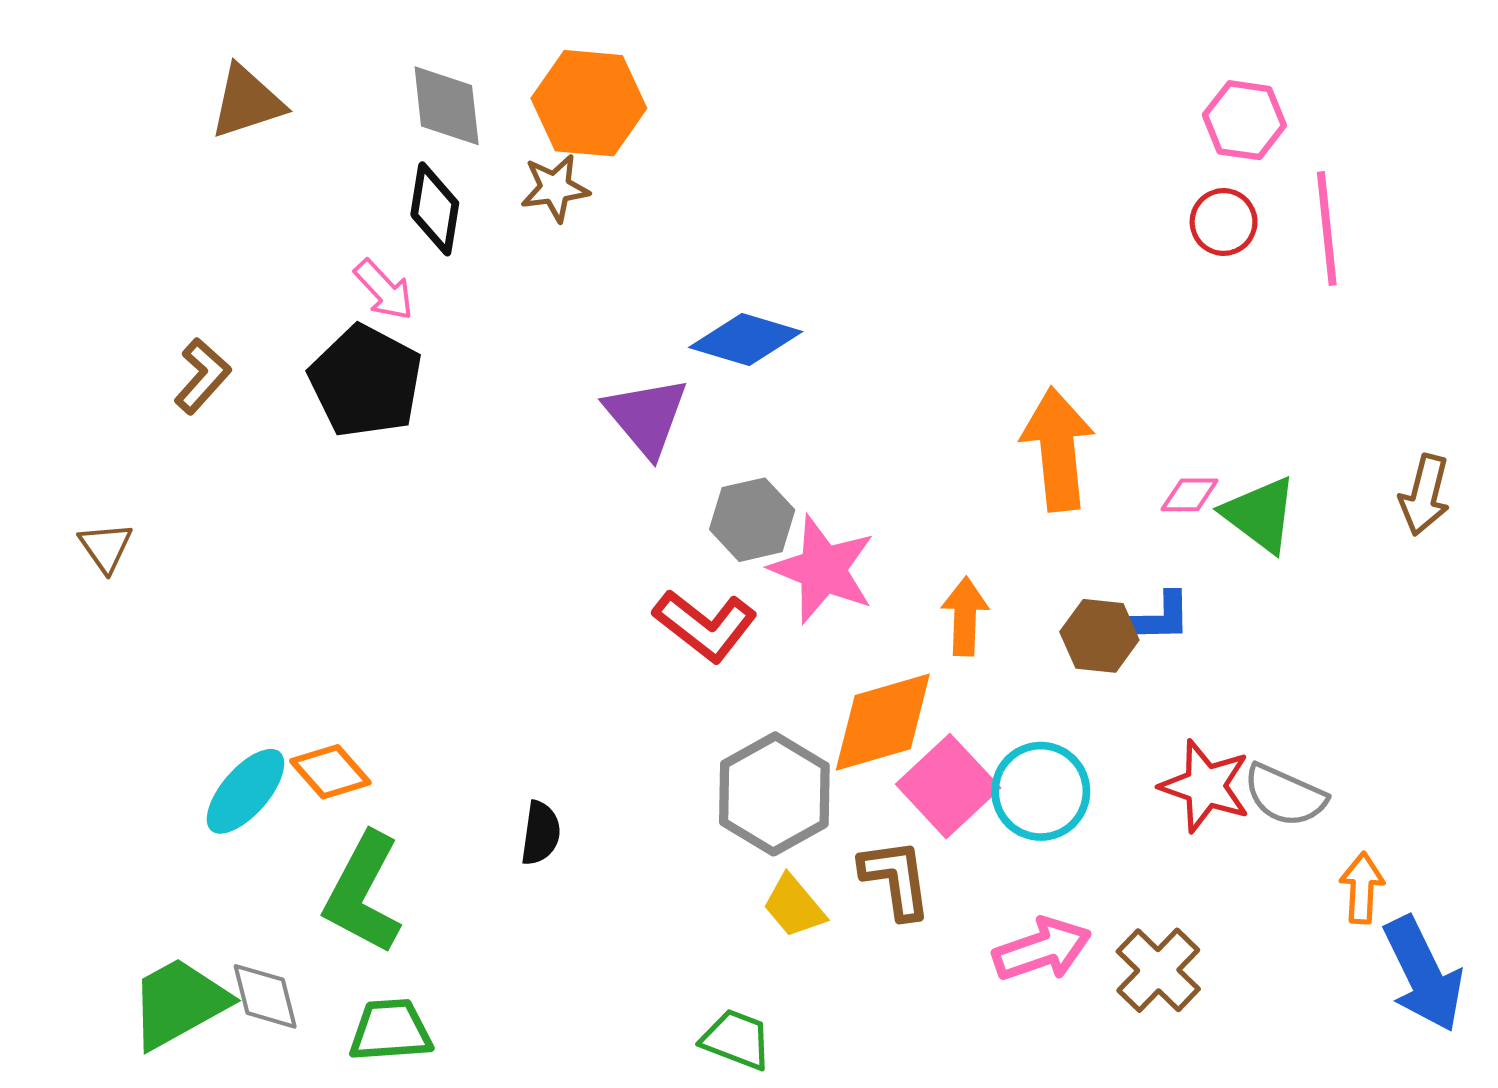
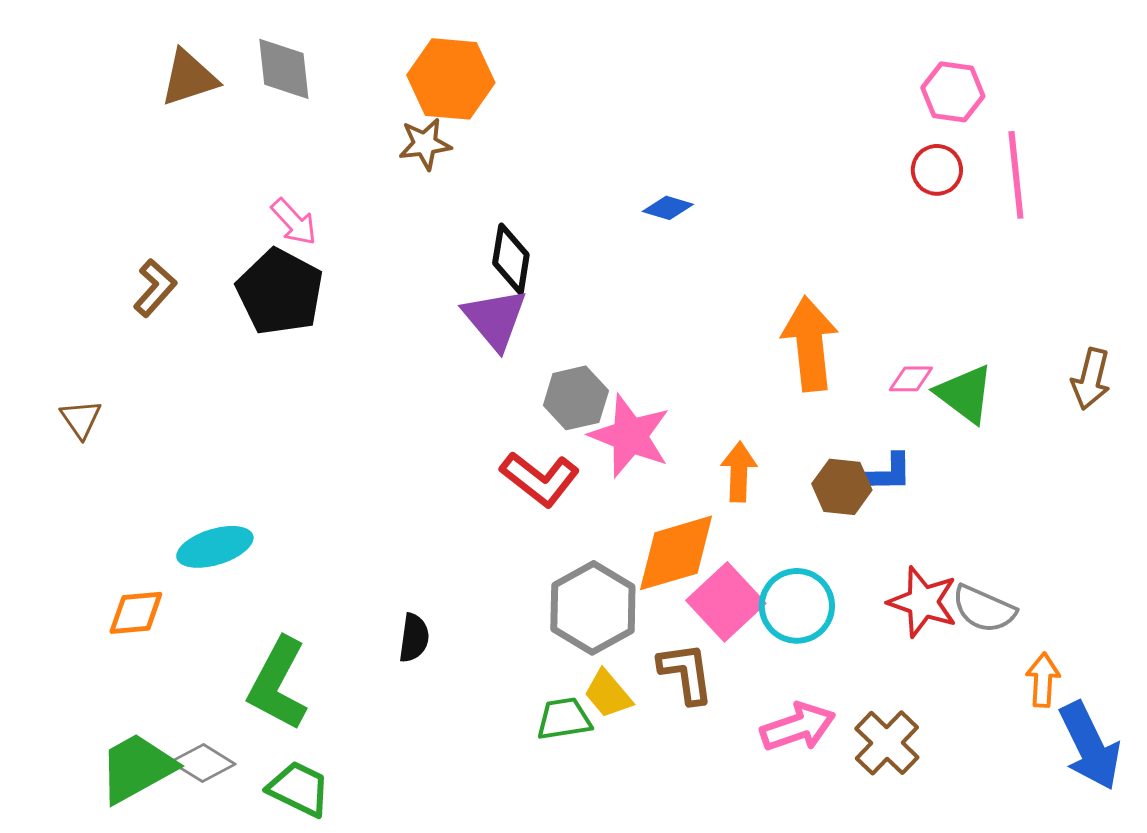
gray diamond: (447, 106) -> (284, 69), moved
black diamond: (435, 209) -> (511, 259), moved
blue diamond: (746, 340) -> (668, 208), moved, size x0.6
orange diamond: (330, 772) -> (136, 613), moved, turned -54
cyan ellipse: (245, 791) -> (215, 547), moved, turned 32
gray diamond: (265, 996) -> (203, 763), turned -44
green trapezoid: (390, 1030) -> (299, 789), turned 30
green trapezoid: (736, 1039) -> (564, 719), moved, turned -30

